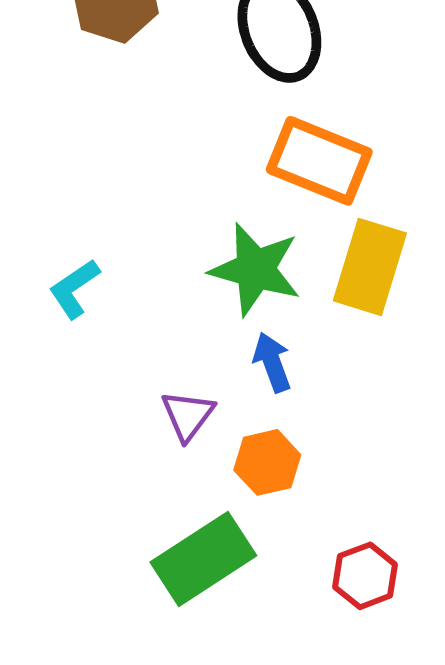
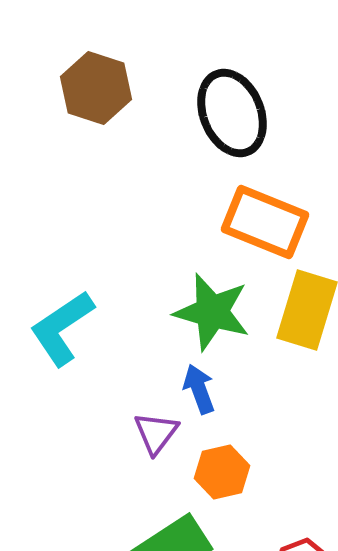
cyan L-shape: (74, 289) -> (62, 328), size x1.5
blue arrow: (272, 362) -> (199, 389), moved

